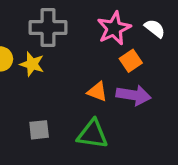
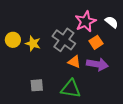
gray cross: (48, 27) -> (64, 40), moved, turned 35

